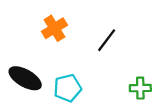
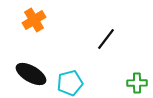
orange cross: (54, 28) -> (34, 20), moved

